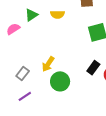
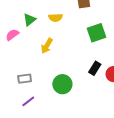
yellow arrow: (48, 64) -> (47, 46), moved
gray rectangle: (23, 73) -> (25, 79), turned 48

